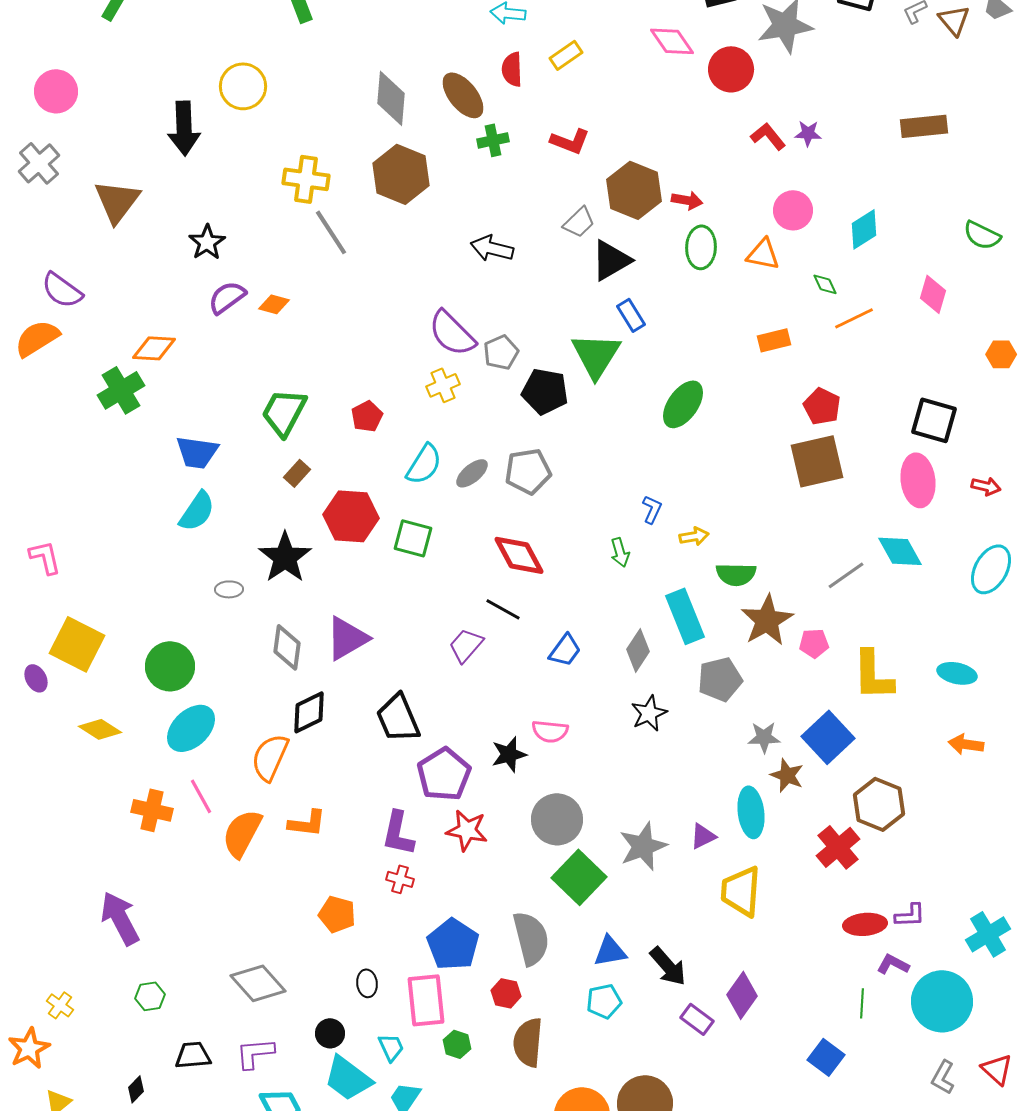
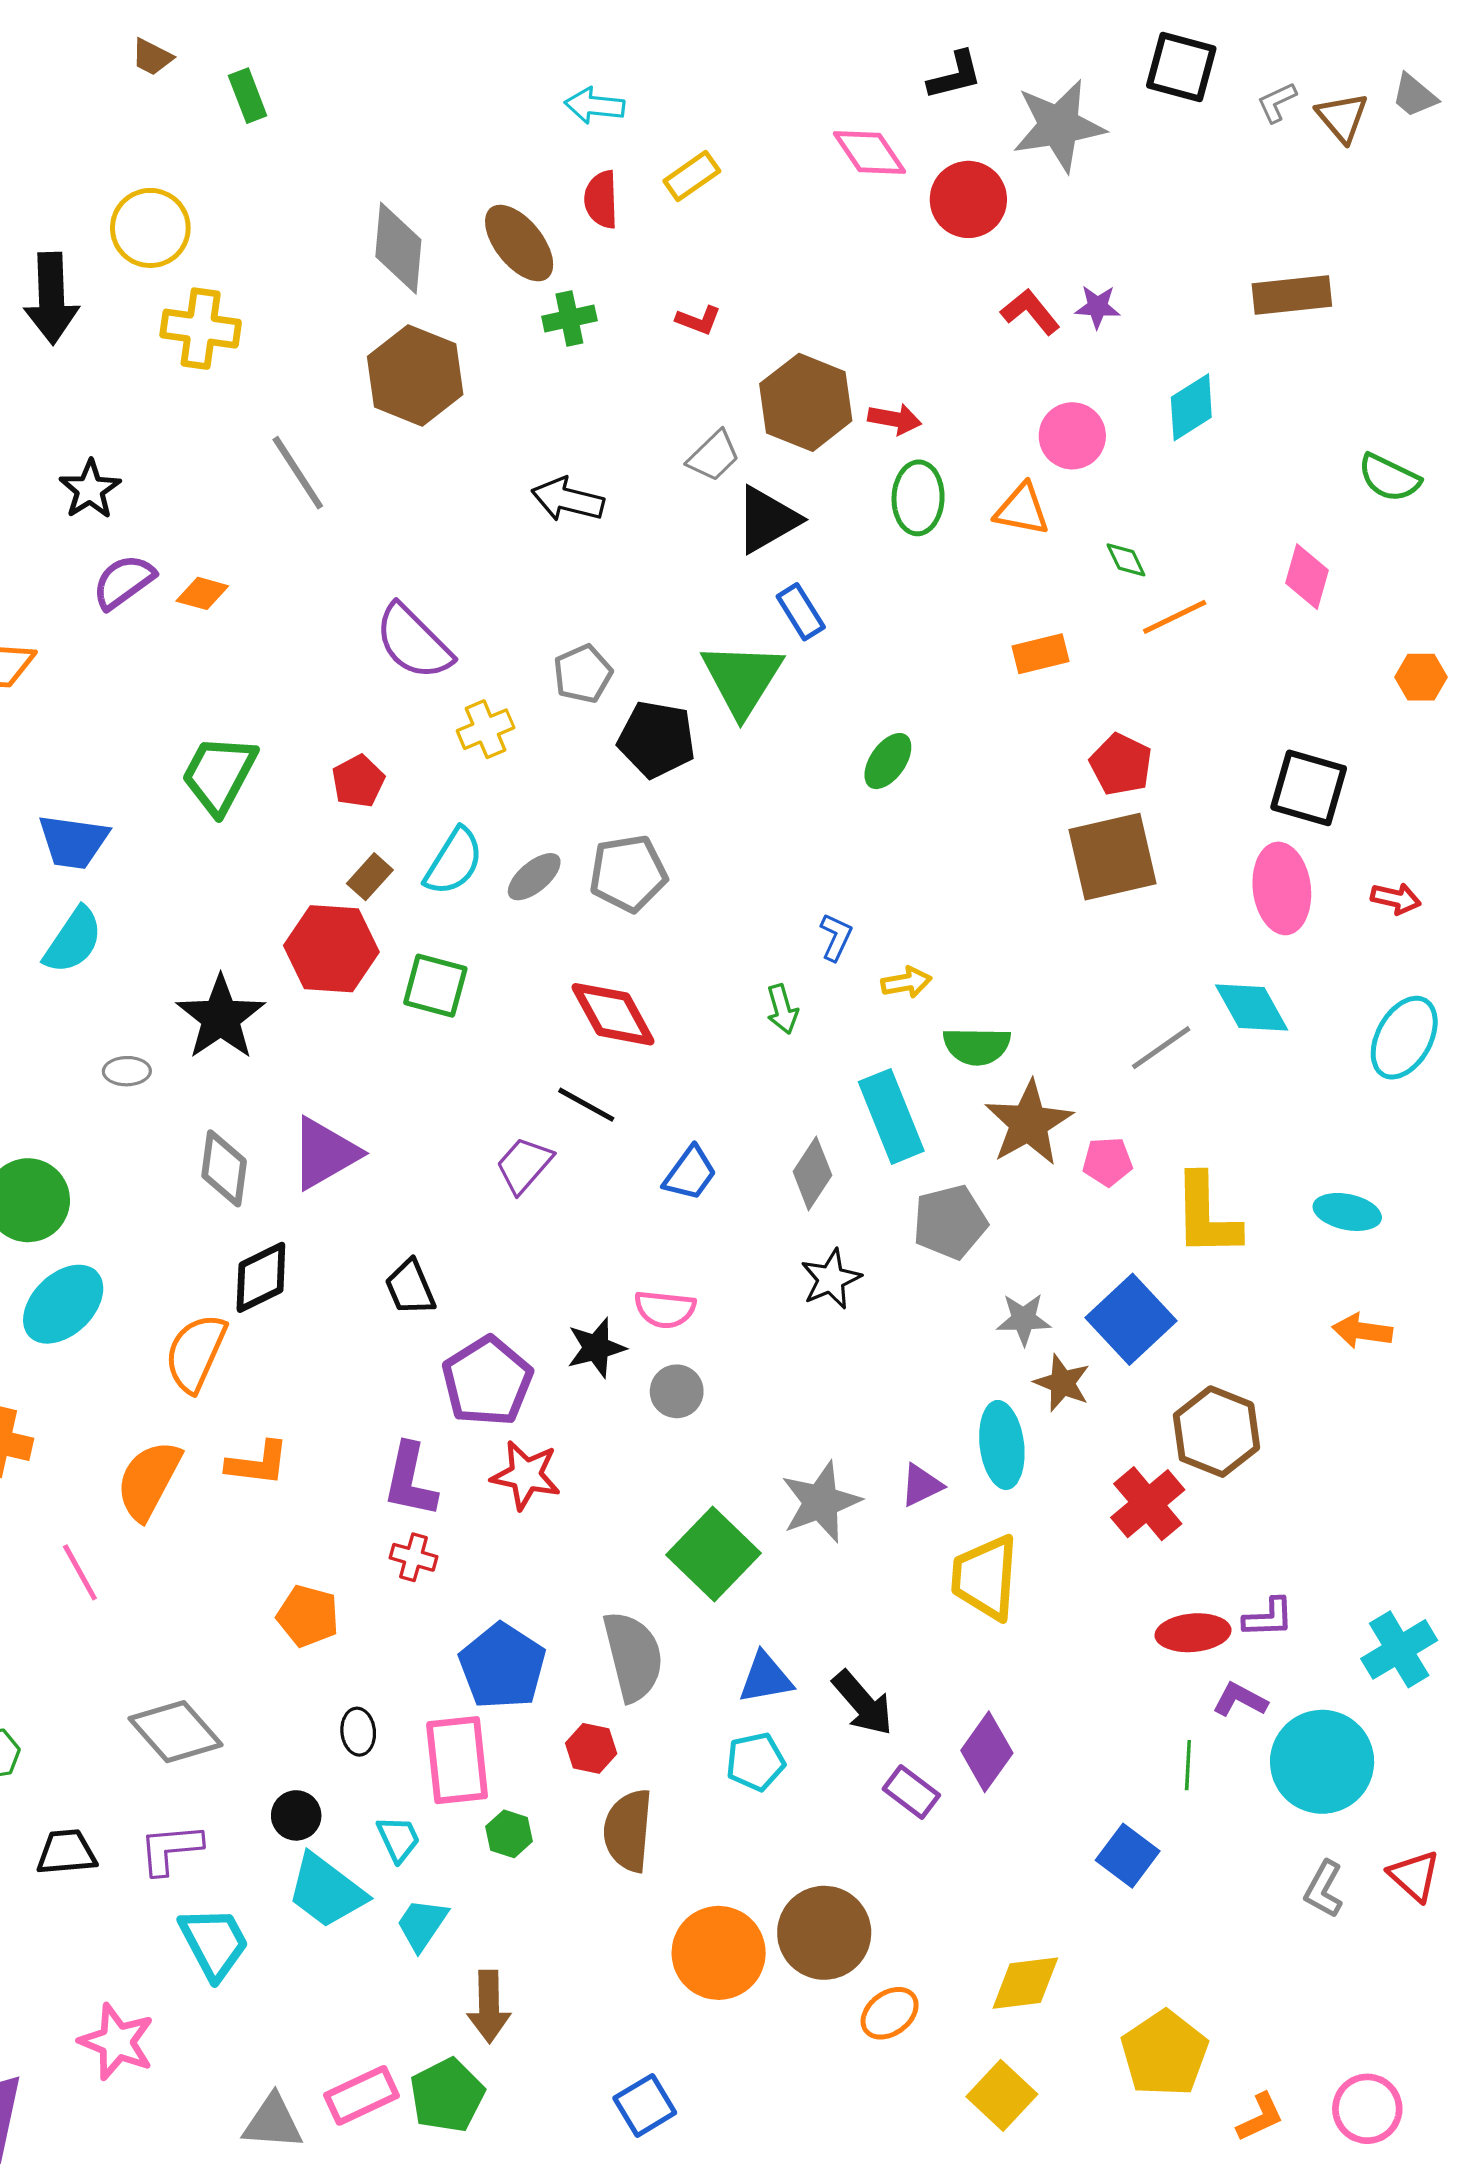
red L-shape: (570, 141) -> (698, 320), size x0.7
yellow cross: (306, 179) -> (201, 329), moved
cyan diamond: (864, 229) -> (1191, 407), moved
purple semicircle: (452, 333) -> (414, 642), moved
green ellipse: (683, 404) -> (888, 761), size x0.7
brown rectangle: (297, 473) -> (370, 877), moved
black trapezoid: (398, 718) -> (410, 1287), size x0.7
pink line: (201, 796) -> (80, 1572), moved
gray circle: (557, 819) -> (677, 1391), moved, size x0.6

